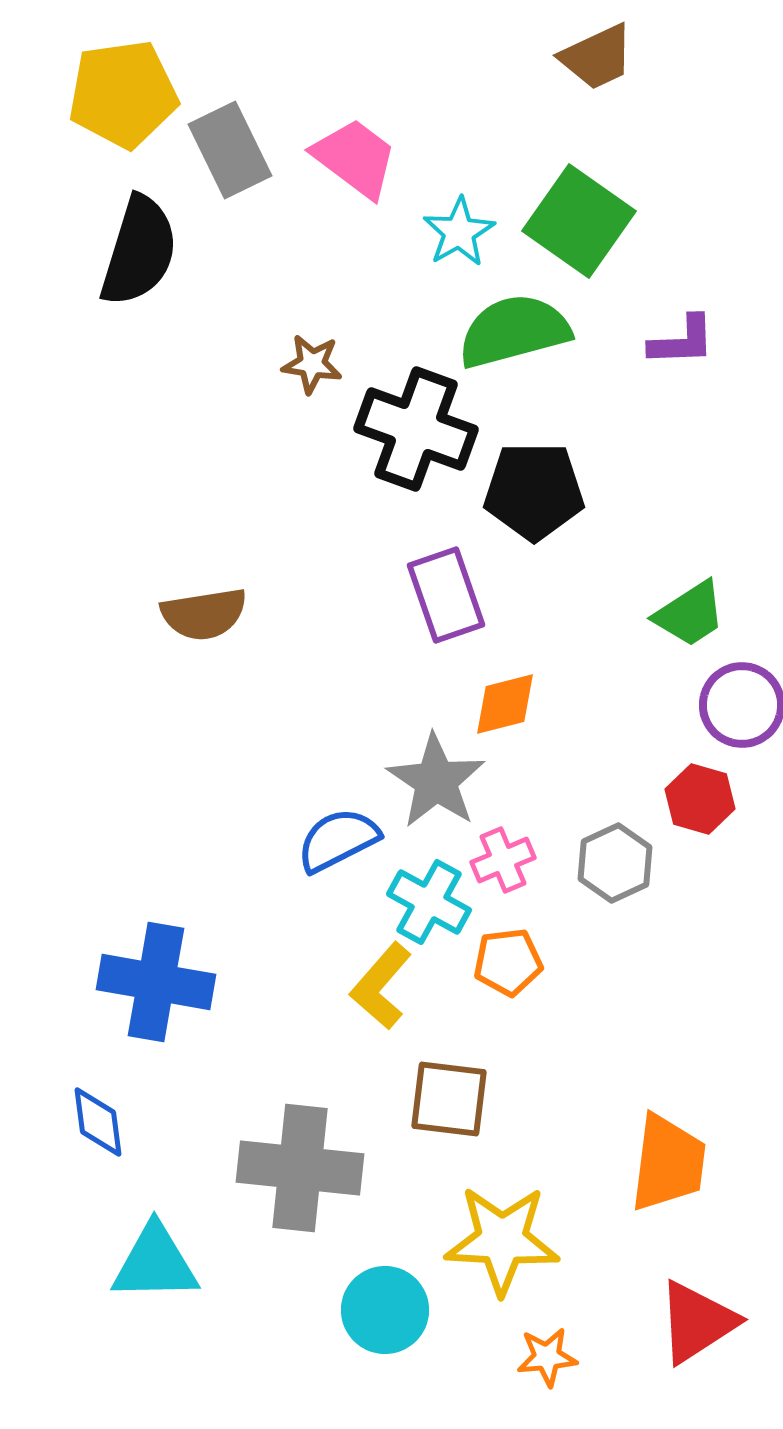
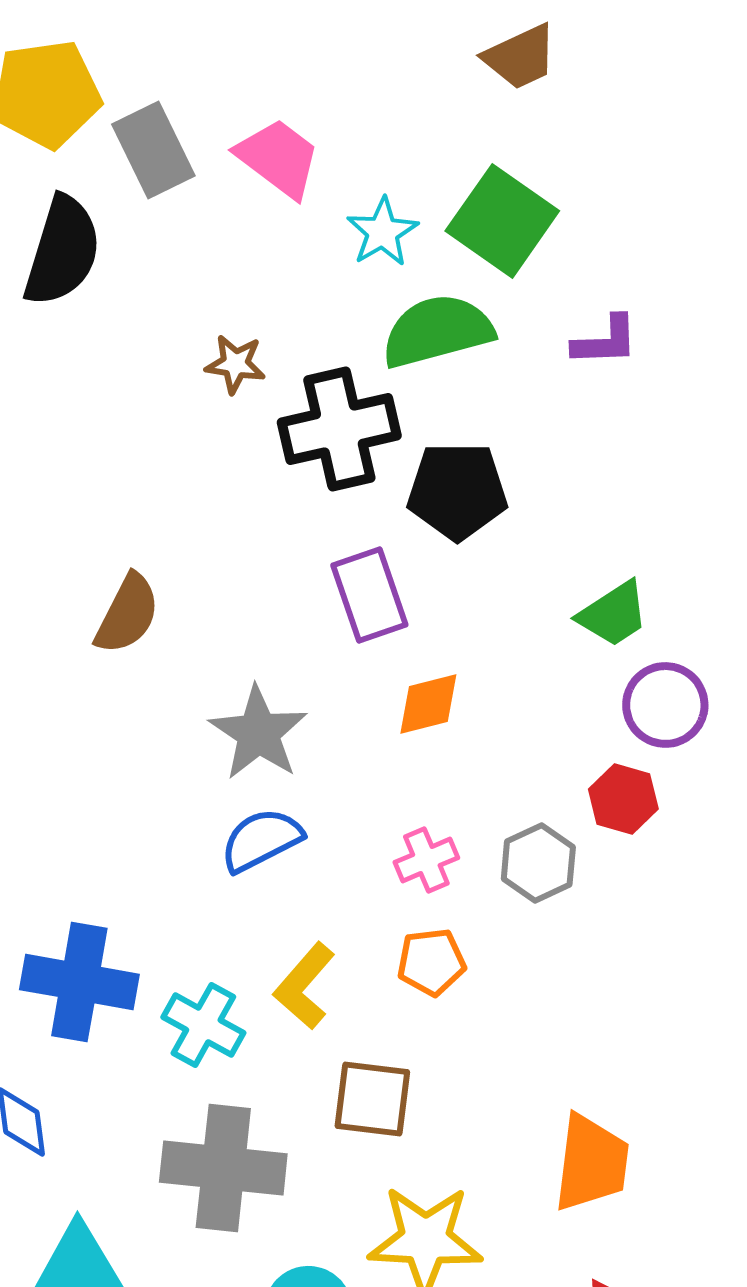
black cross: (416, 429) -> (339, 429), turned -33
brown semicircle: (204, 614) -> (127, 614), turned -54
gray star: (436, 781) -> (258, 733), moved
cyan cross: (429, 902) -> (203, 1025), moved

